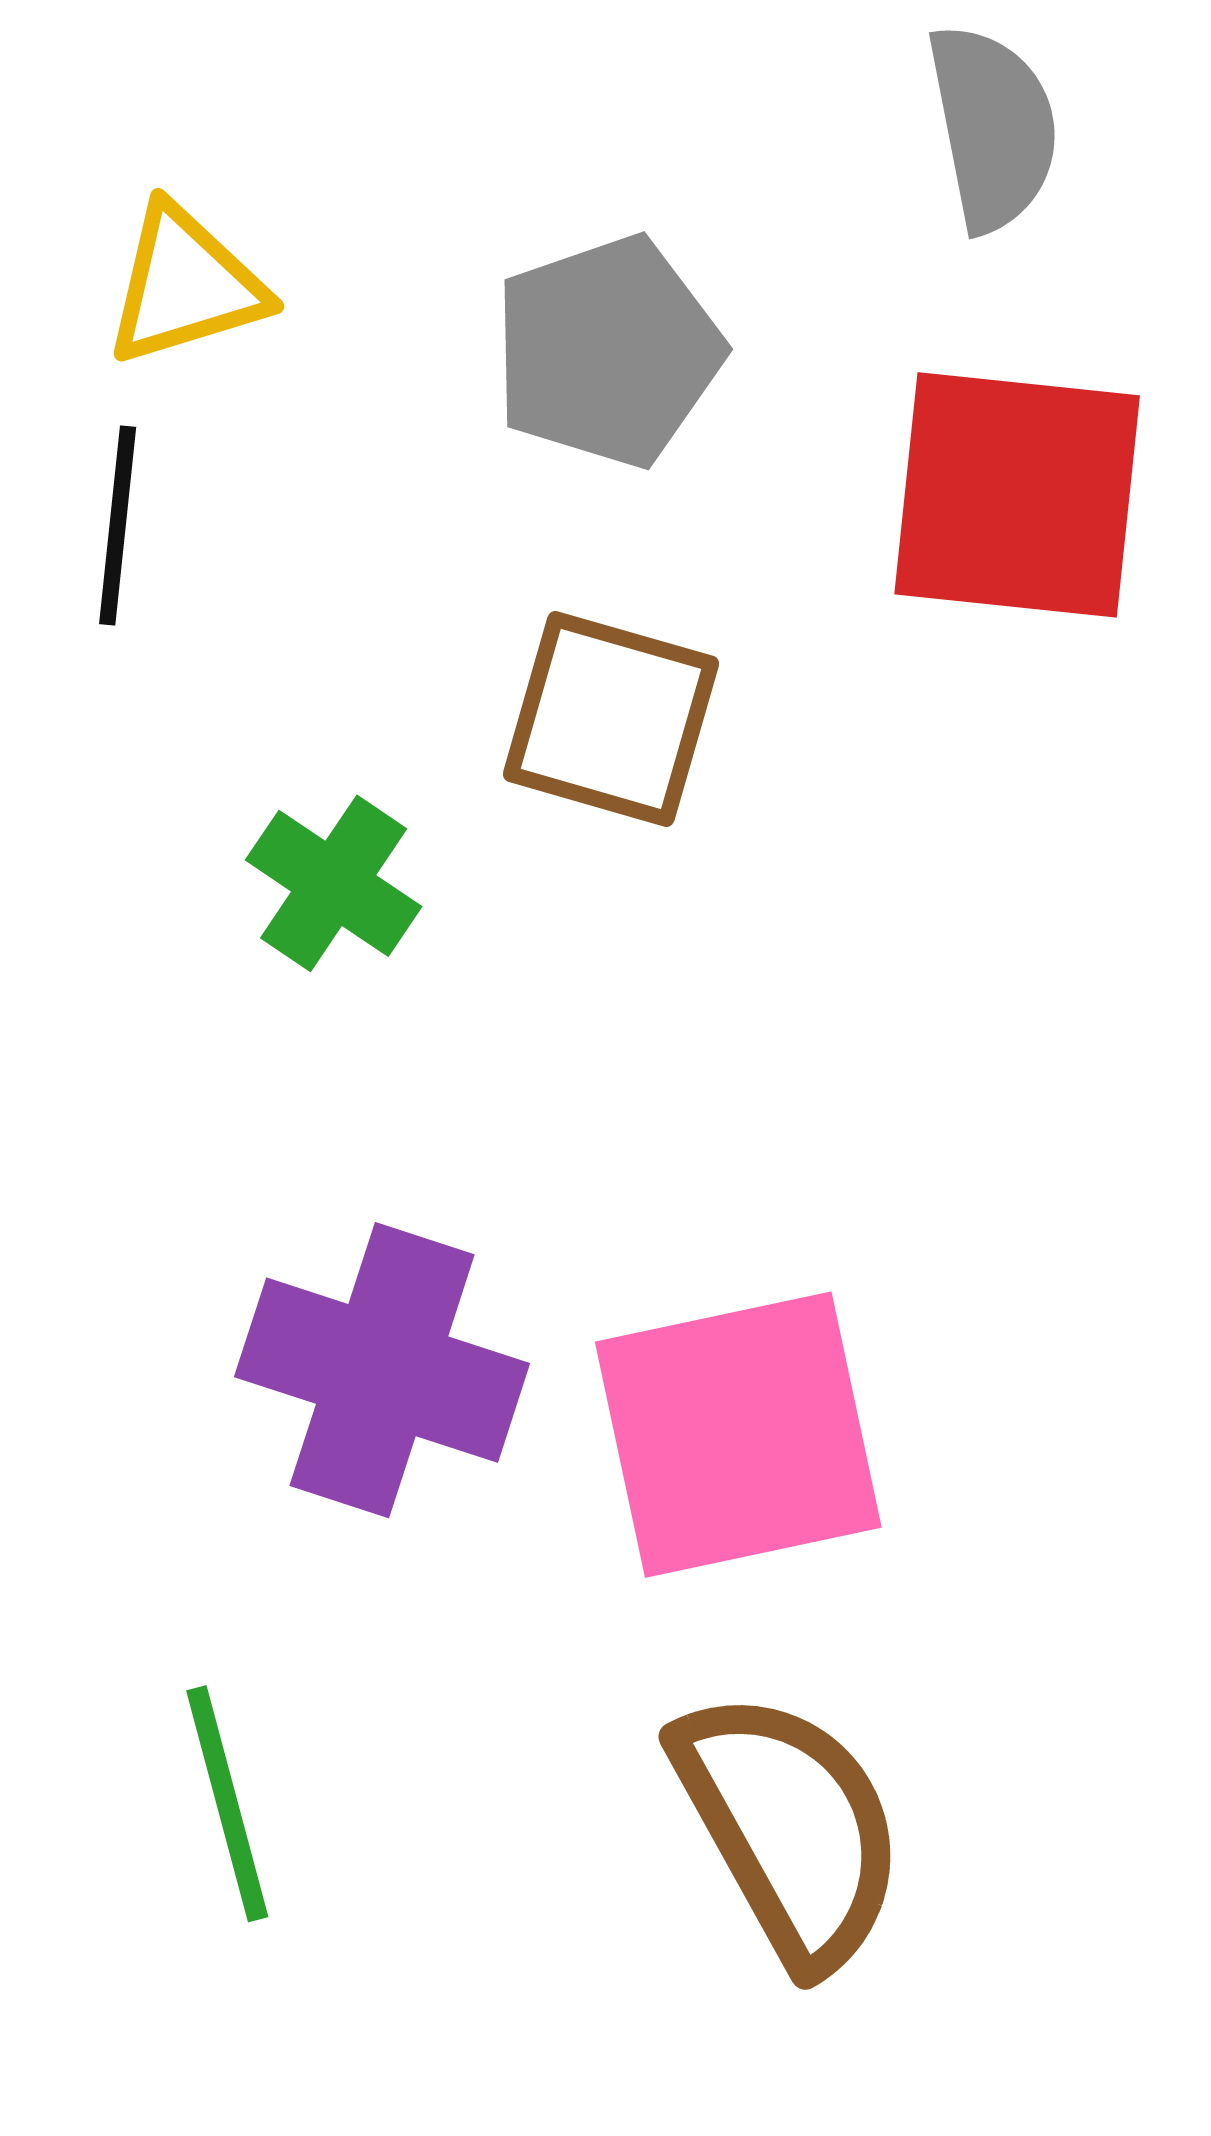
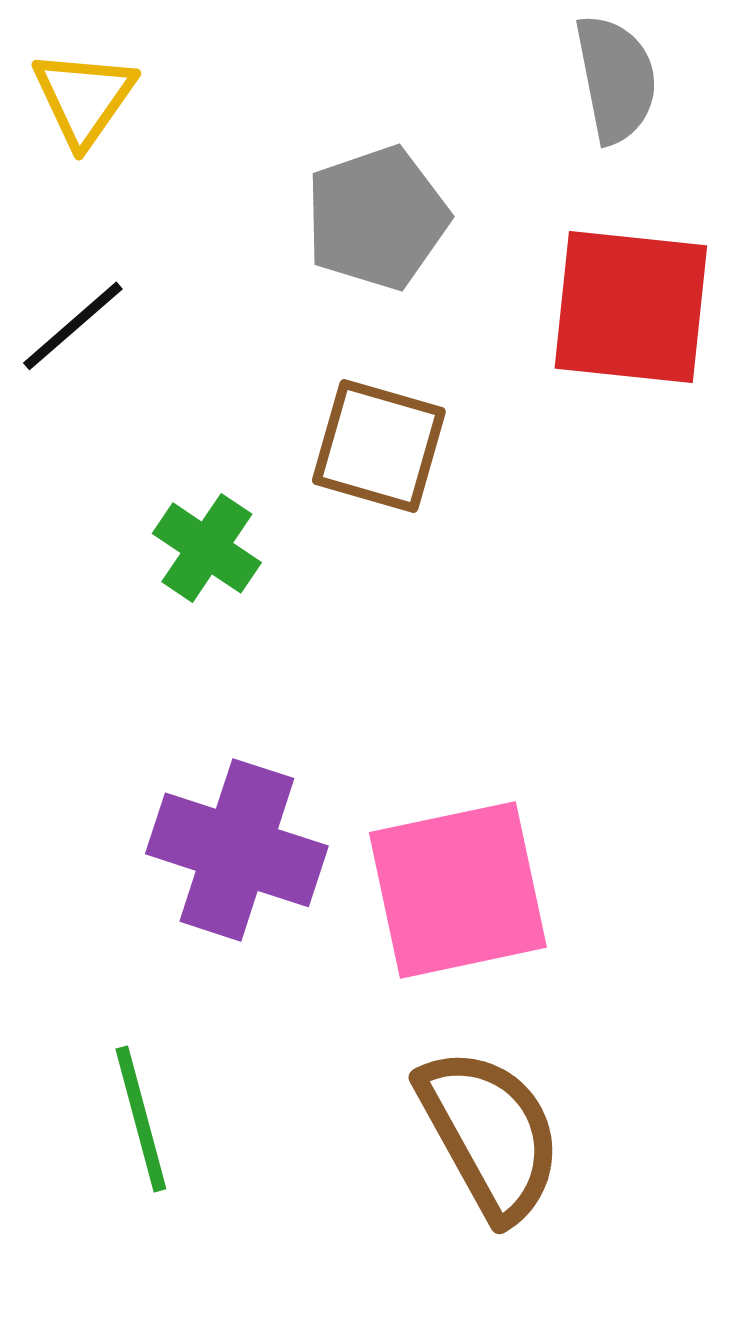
yellow triangle: (185, 285) -> (84, 98), moved, turned -38
black line: (118, 525) -> (73, 326), turned 43

